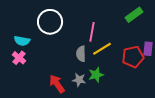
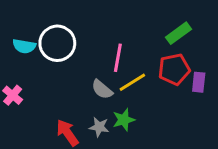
cyan semicircle: (22, 41) -> (24, 46), moved
gray semicircle: (81, 54) -> (102, 89), turned -49
red pentagon: (133, 57) -> (174, 69), moved

